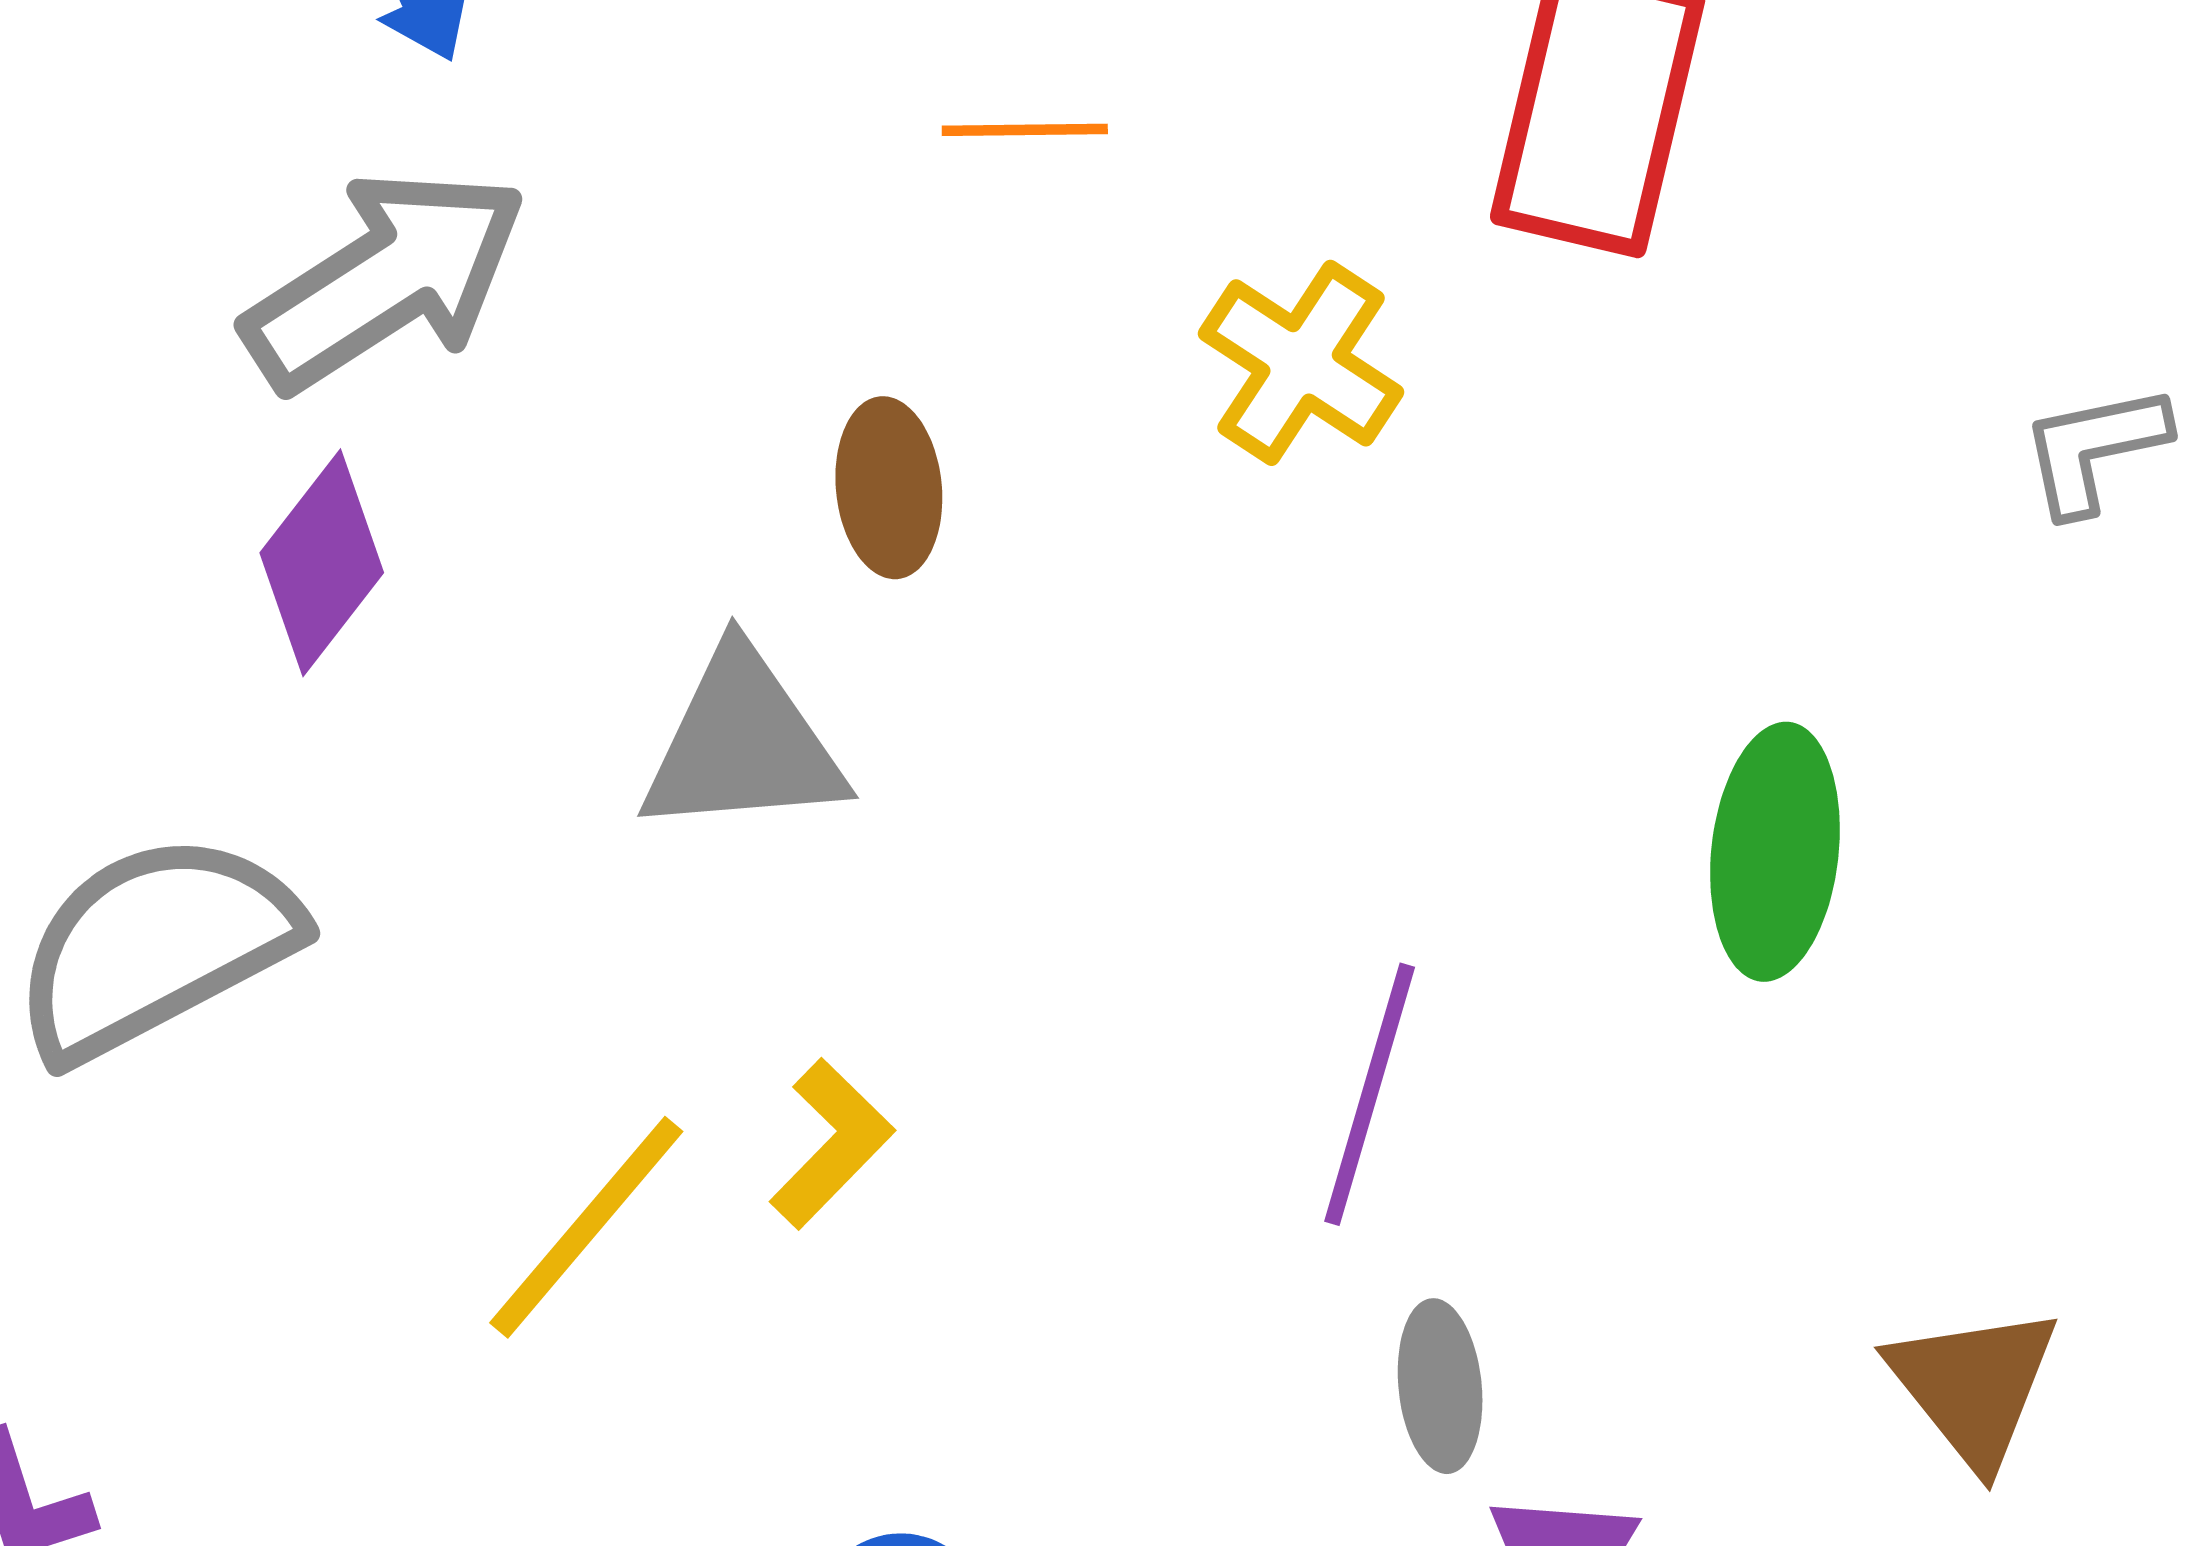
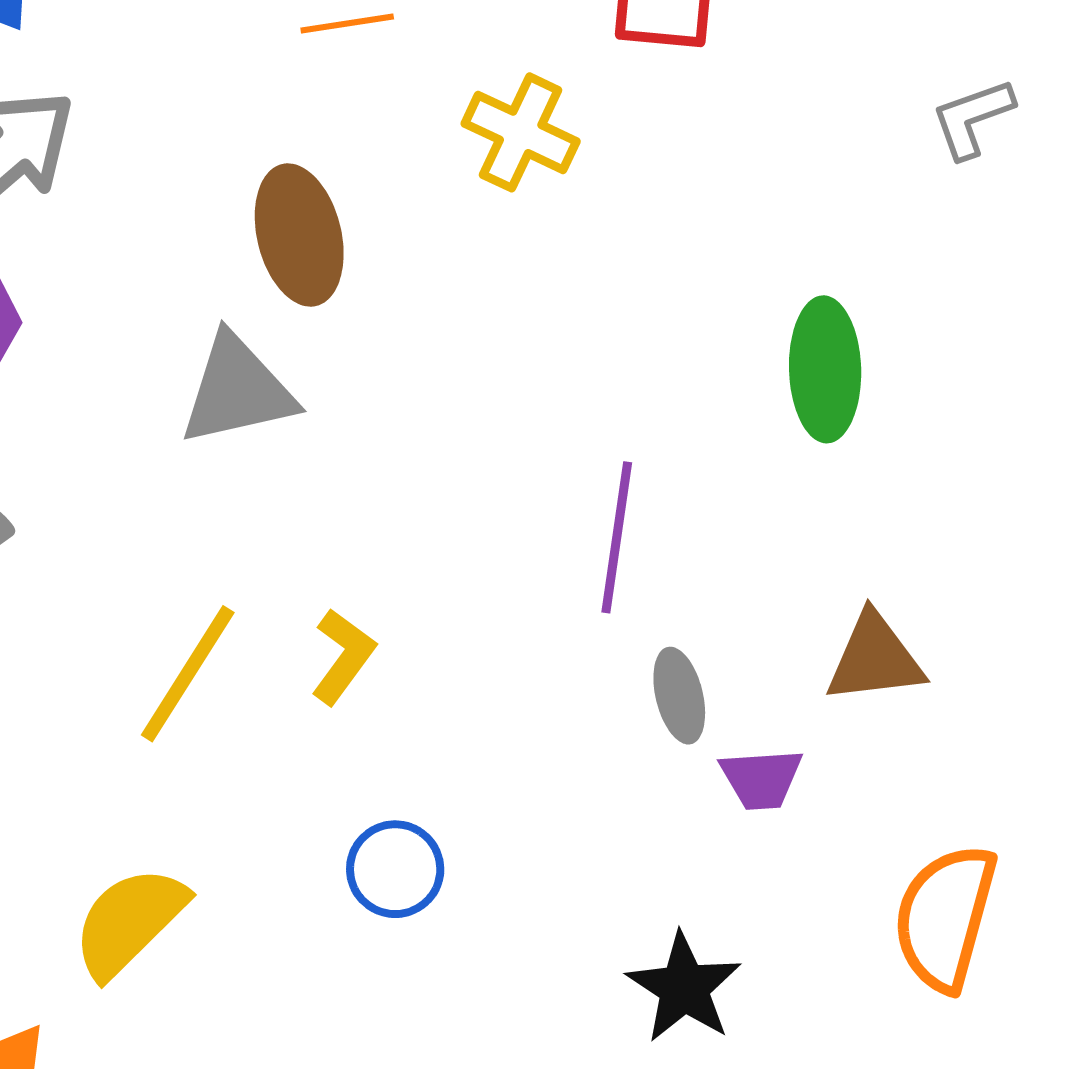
brown ellipse: (889, 488) -> (299, 235), size x1.4
yellow L-shape: (832, 1144) -> (343, 656), moved
brown triangle: (1974, 1386) -> (875, 658), moved, turned -50

